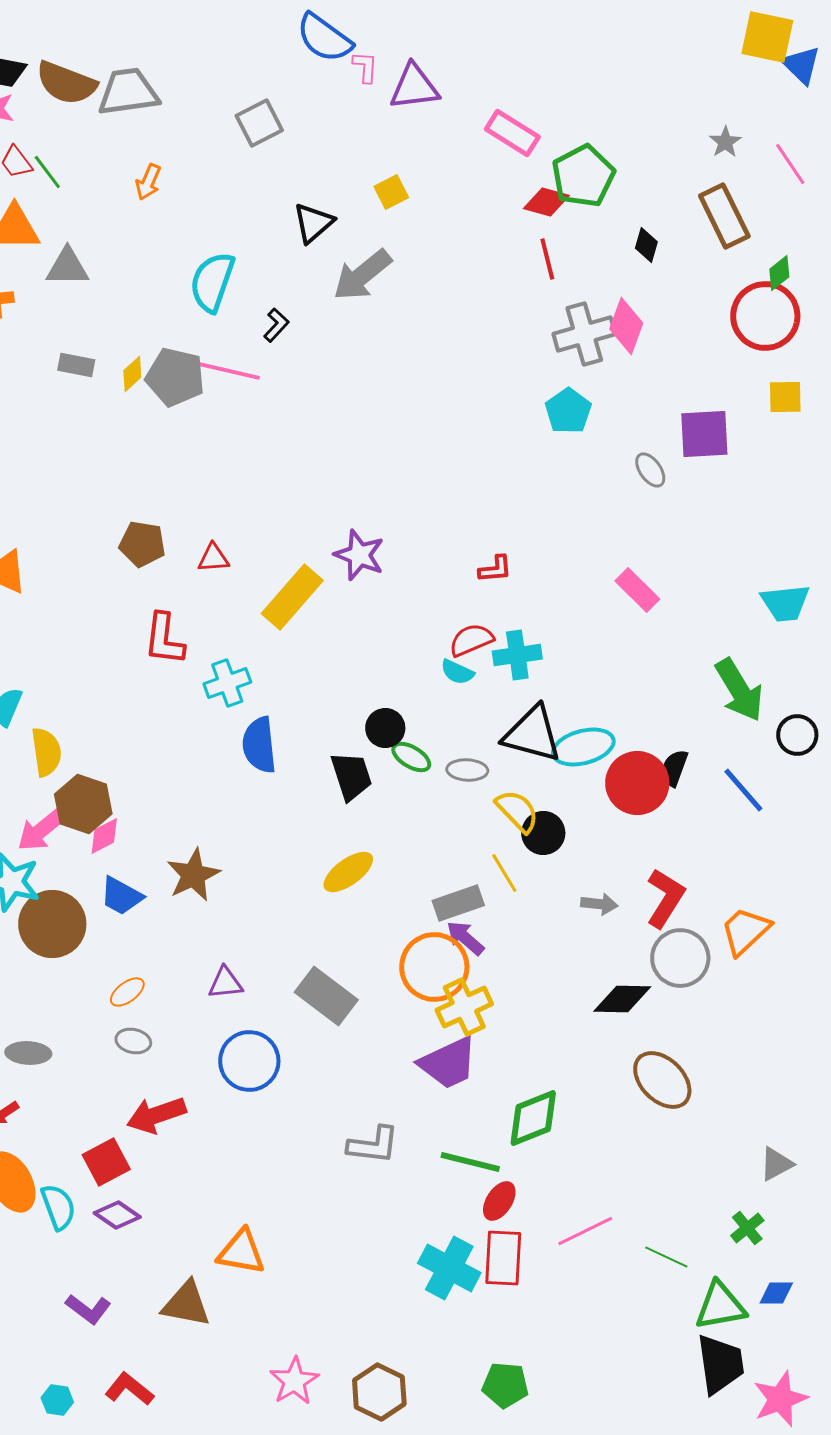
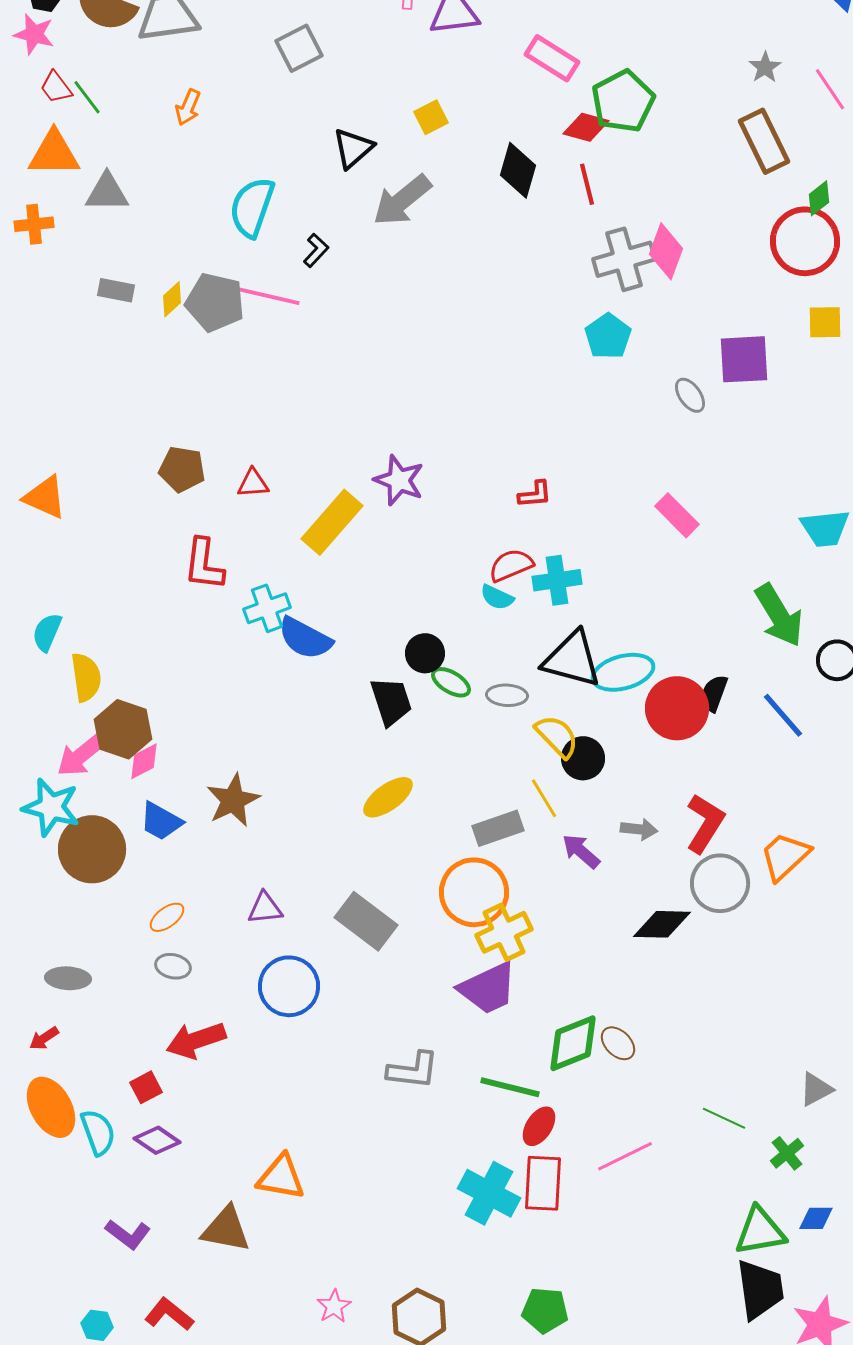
black diamond: (646, 245) -> (518, 170), moved, size x1.6
blue semicircle: (259, 745) -> (305, 638), moved, turned -56
purple arrow: (465, 938) -> (581, 851), moved
brown ellipse: (662, 1080) -> (618, 1043), moved, size x0.6
red square: (106, 1162) -> (146, 1087), size x0.7
green line: (666, 1257) -> (724, 1118), moved
pink star: (294, 1381) -> (334, 1306), size x0.7

